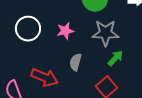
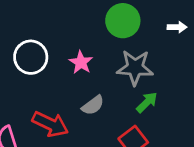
pink star: (65, 31) -> (81, 62), turned -30
gray semicircle: (76, 62) -> (93, 105), turned -144

